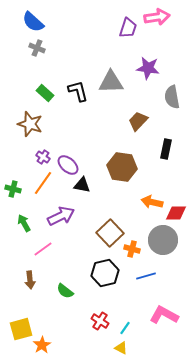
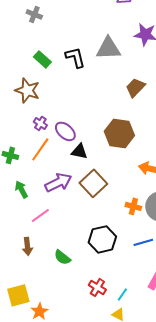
brown square: (110, 233) -> (93, 183), moved
orange cross: (132, 249) -> (133, 206), moved

